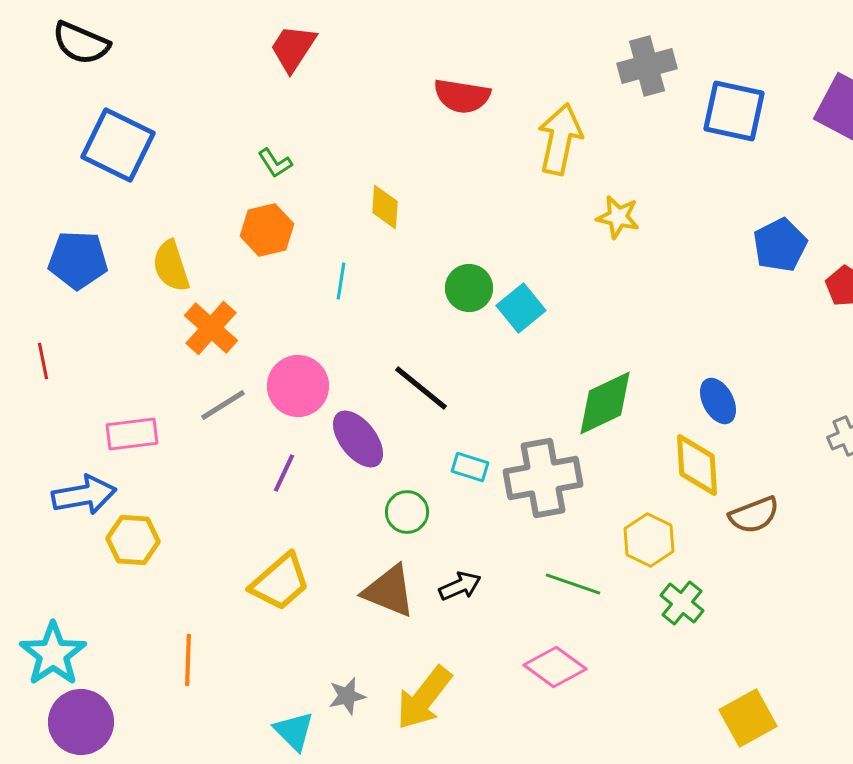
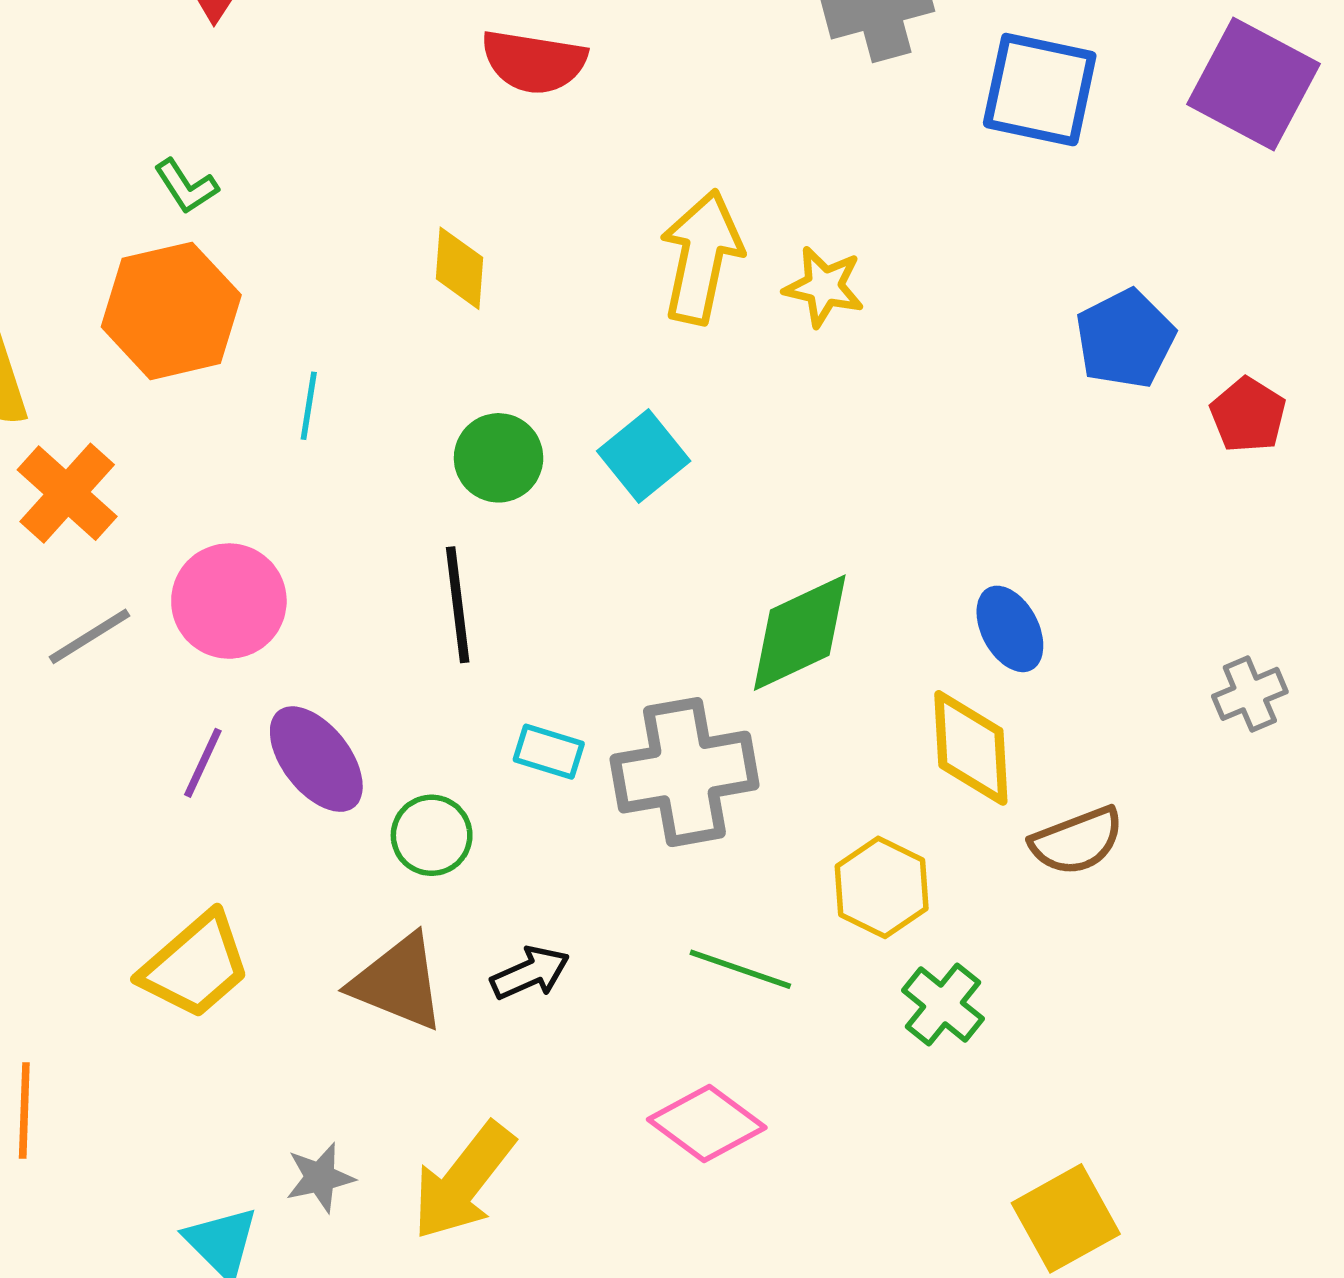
yellow arrow: (560, 139) -> (701, 257), moved
yellow diamond: (385, 207) -> (459, 268), moved
orange hexagon: (267, 230) -> (171, 311), size x1.4
green circle: (469, 288) -> (499, 458), moved
black line: (421, 388) -> (458, 605), turned 44
purple ellipse: (358, 439) -> (316, 759), moved

